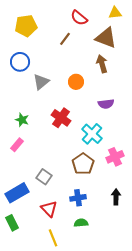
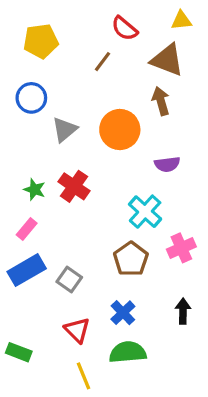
orange circle: (76, 82) -> (120, 130), size x1.6
red cross: (61, 118) -> (74, 186), moved
blue rectangle: (17, 193) -> (27, 270), moved
blue cross: (78, 198) -> (123, 313), turned -35
green rectangle: (12, 223) -> (19, 352), turned -42
green semicircle: (81, 223) -> (128, 352), size x1.6

